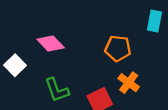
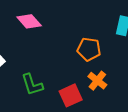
pink diamond: (51, 43) -> (29, 21), moved

